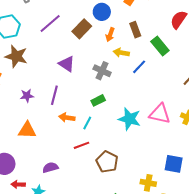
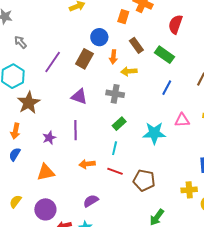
brown star: (16, 56) -> (29, 103), turned -30
blue line: (139, 67) -> (167, 88), moved
pink triangle: (160, 114) -> (182, 120), size x0.7
orange arrow: (67, 118) -> (87, 164), moved
orange triangle: (27, 130) -> (46, 172), moved
red line: (81, 145) -> (115, 171), turned 56

